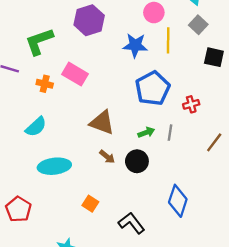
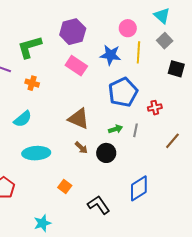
pink rectangle: (75, 74) -> (76, 66), moved
blue diamond: (178, 201) -> (139, 188), turned 36

